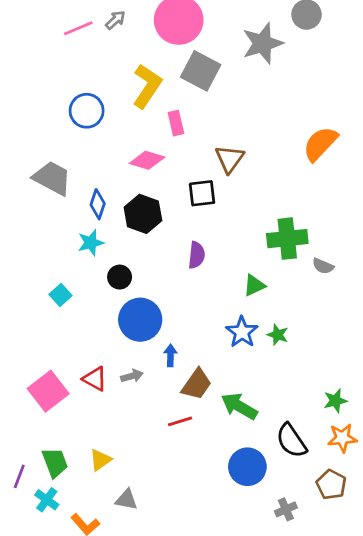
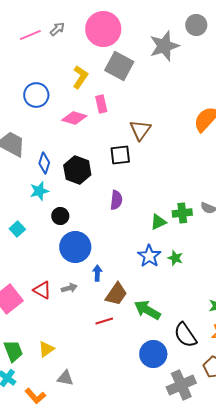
yellow L-shape: (147, 86) -> (80, 77), size x0.7
pink diamond: (147, 160) -> (74, 118), moved
green cross: (287, 239) -> (182, 213), moved, size x0.7
gray cross: (286, 509) -> (181, 385), size x1.8

